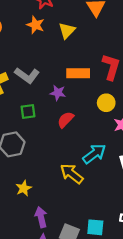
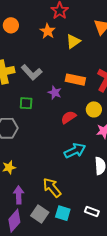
red semicircle: (66, 120) -> (68, 117), moved
yellow arrow: (72, 174) -> (52, 188), moved

